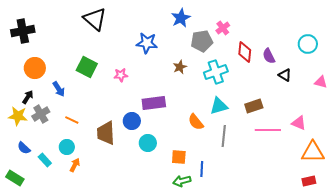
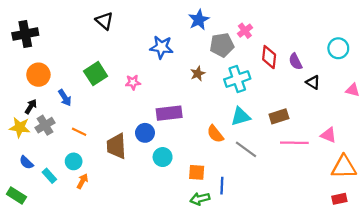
black triangle: (95, 19) -> (104, 21), size x0.7
green square: (87, 67) -> (96, 74), turned 30
gray line: (224, 136) -> (246, 149), turned -60

